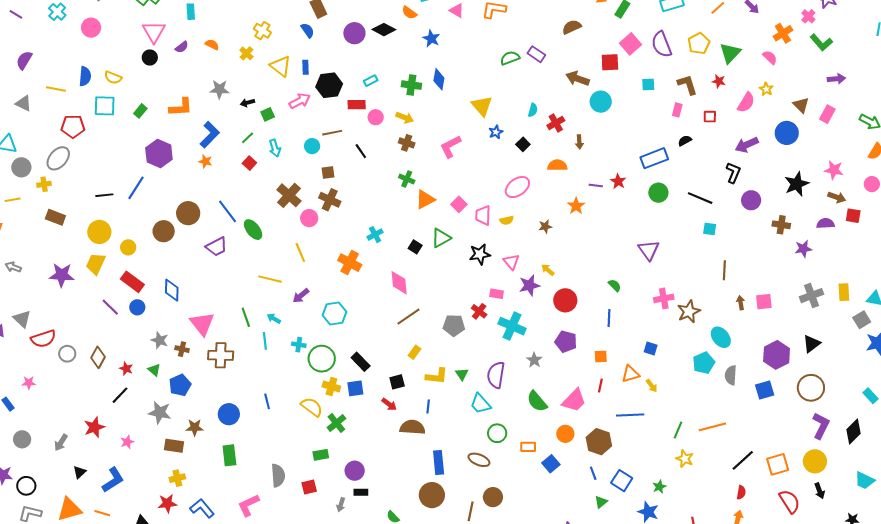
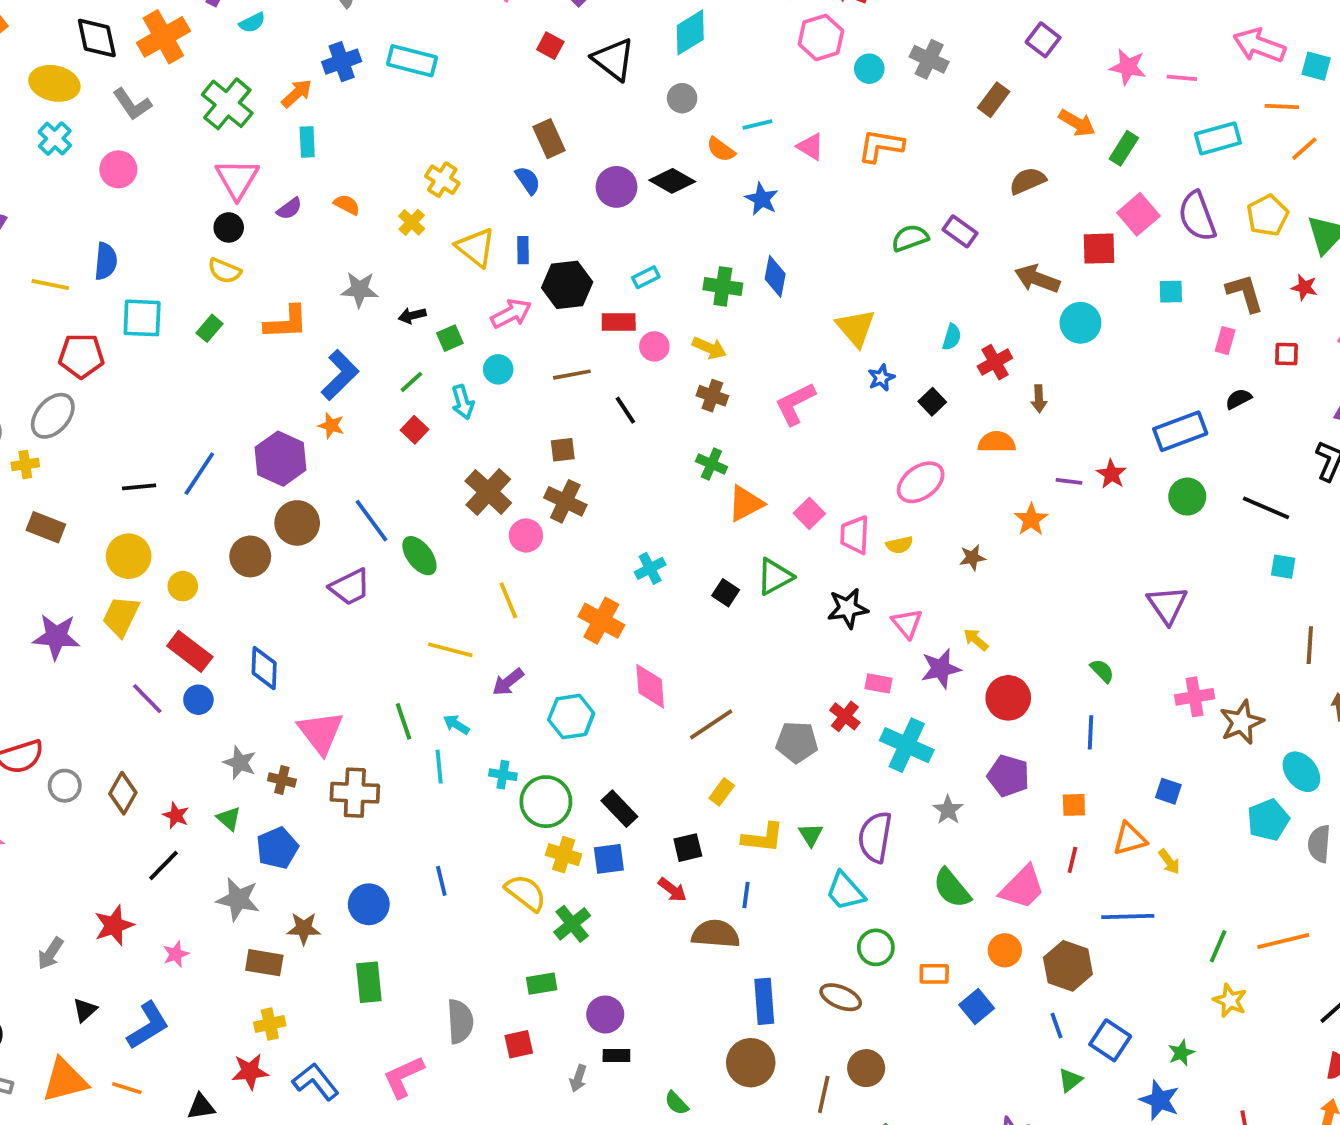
yellow semicircle: (113, 78) -> (225, 271), moved
cyan circle: (312, 146) -> (498, 369), moved
purple hexagon: (159, 154) -> (281, 459), moved
pink diamond: (399, 283) -> (650, 686), moved

